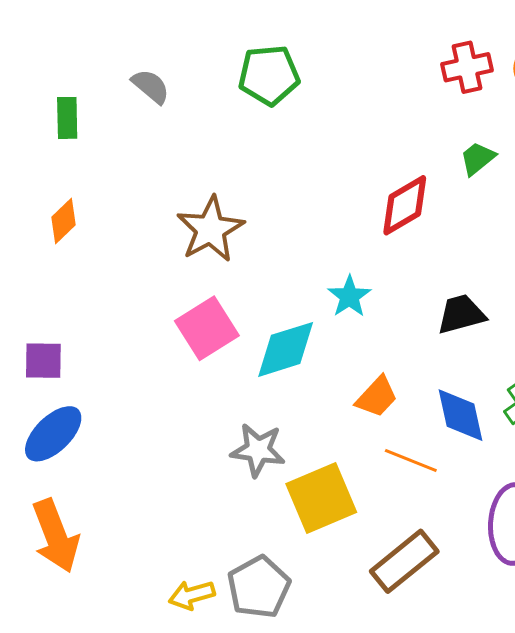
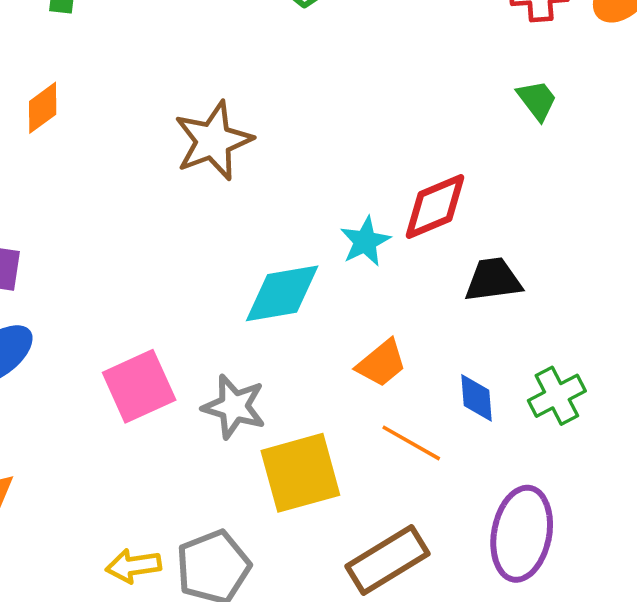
green trapezoid: (478, 158) -> (537, 100), turned 84
red diamond: (405, 205) -> (435, 207), moved
pink square: (207, 328) -> (139, 386), moved
blue diamond: (461, 415) -> (477, 398), size x0.7

